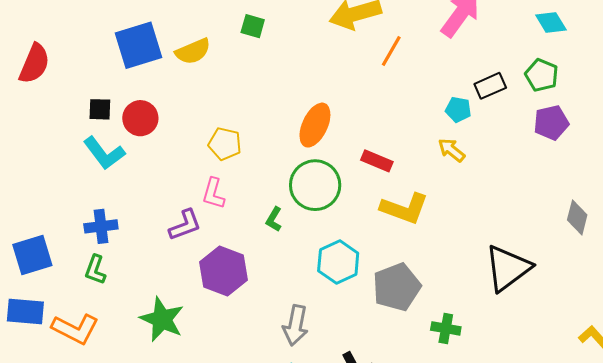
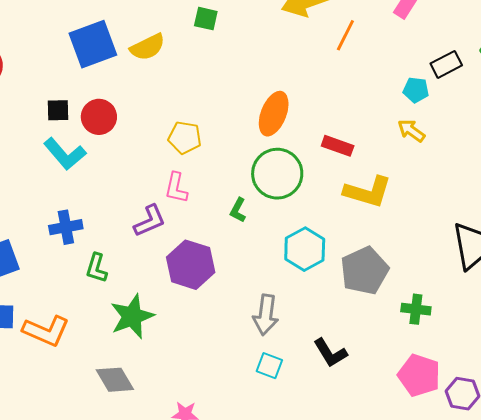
green L-shape: (95, 270) -> (97, 268), moved
green star: (162, 319) -> (132, 316), turned 30

